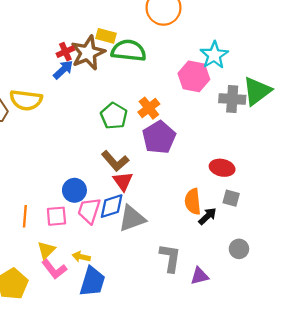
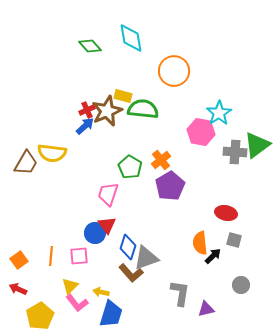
brown L-shape: (115, 161) -> (131, 273), moved
red triangle: (123, 181) -> (107, 225), moved
blue diamond: (112, 206) -> (128, 247), turned -55
pink trapezoid: (89, 211) -> (108, 194), moved

